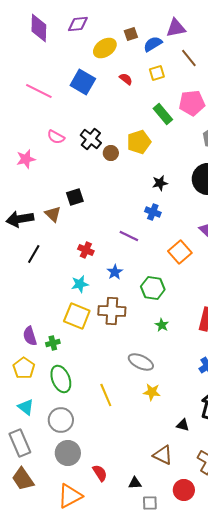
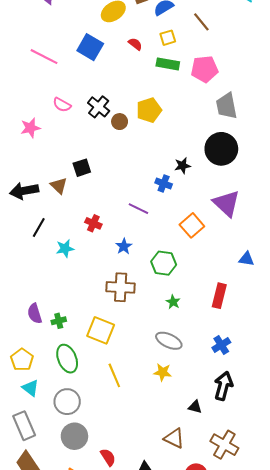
green rectangle: (163, 114) -> (168, 64), moved, turned -40
black star: (160, 183) -> (182, 166), moved
cyan star: (80, 284) -> (65, 248), moved
yellow square: (77, 316) -> (101, 330), moved
gray ellipse: (141, 362) -> (169, 341), moved
yellow pentagon: (24, 368) -> (22, 360), moved

